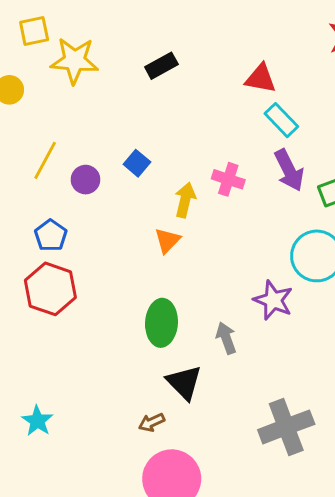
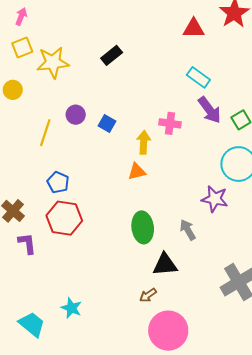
red triangle: (261, 78) -> (194, 28), moved
purple circle: (86, 180) -> (76, 115), moved
orange triangle: (167, 240) -> (137, 172), turned 42
black triangle: (184, 383) -> (165, 265), turned -40

